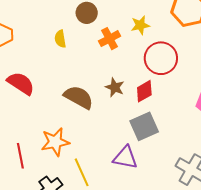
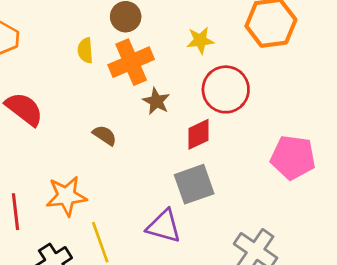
orange cross: (110, 39) -> (131, 62), moved, size x1.4
brown star: (115, 87) -> (156, 101), moved
brown semicircle: (79, 97) -> (105, 135), size x0.6

